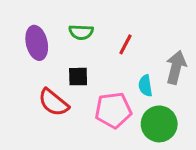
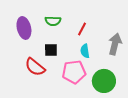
cyan semicircle: (145, 86) -> (85, 51), moved

